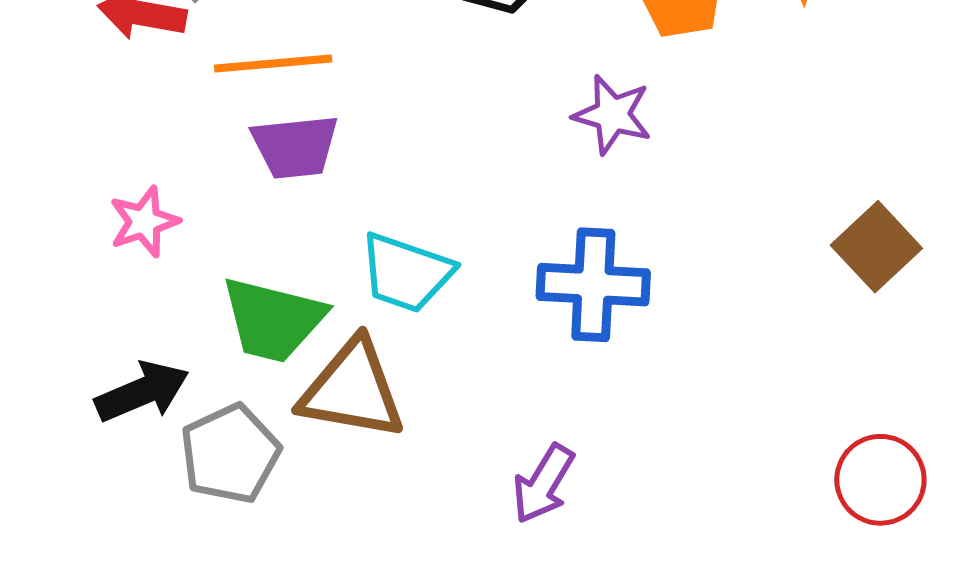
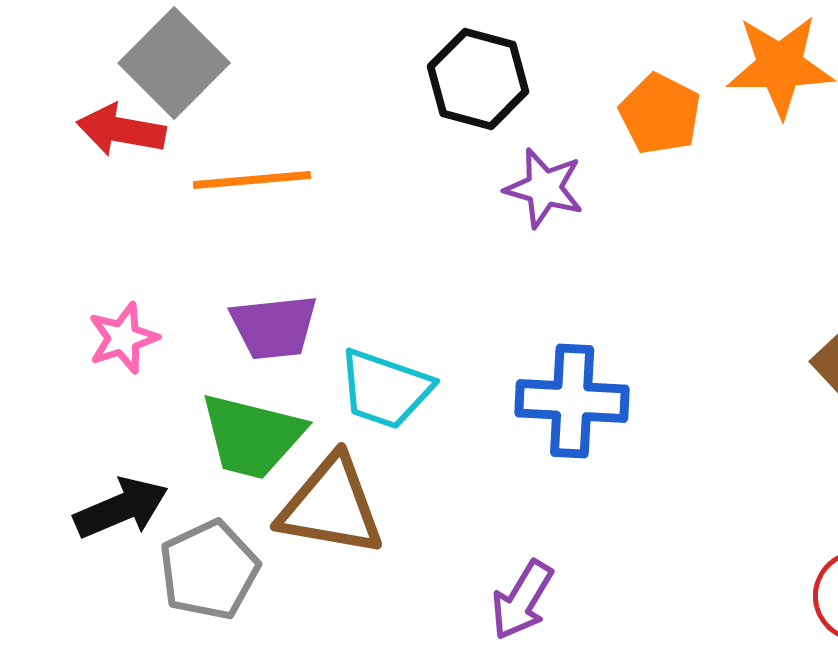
purple star: (612, 115) -> (544, 188), moved
purple trapezoid: (295, 147) -> (274, 327), moved

